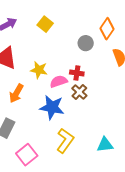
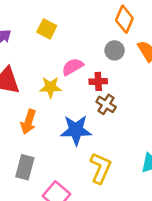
gray circle: (86, 43) -> (115, 50), moved
pink semicircle: (59, 81) -> (73, 67), moved

